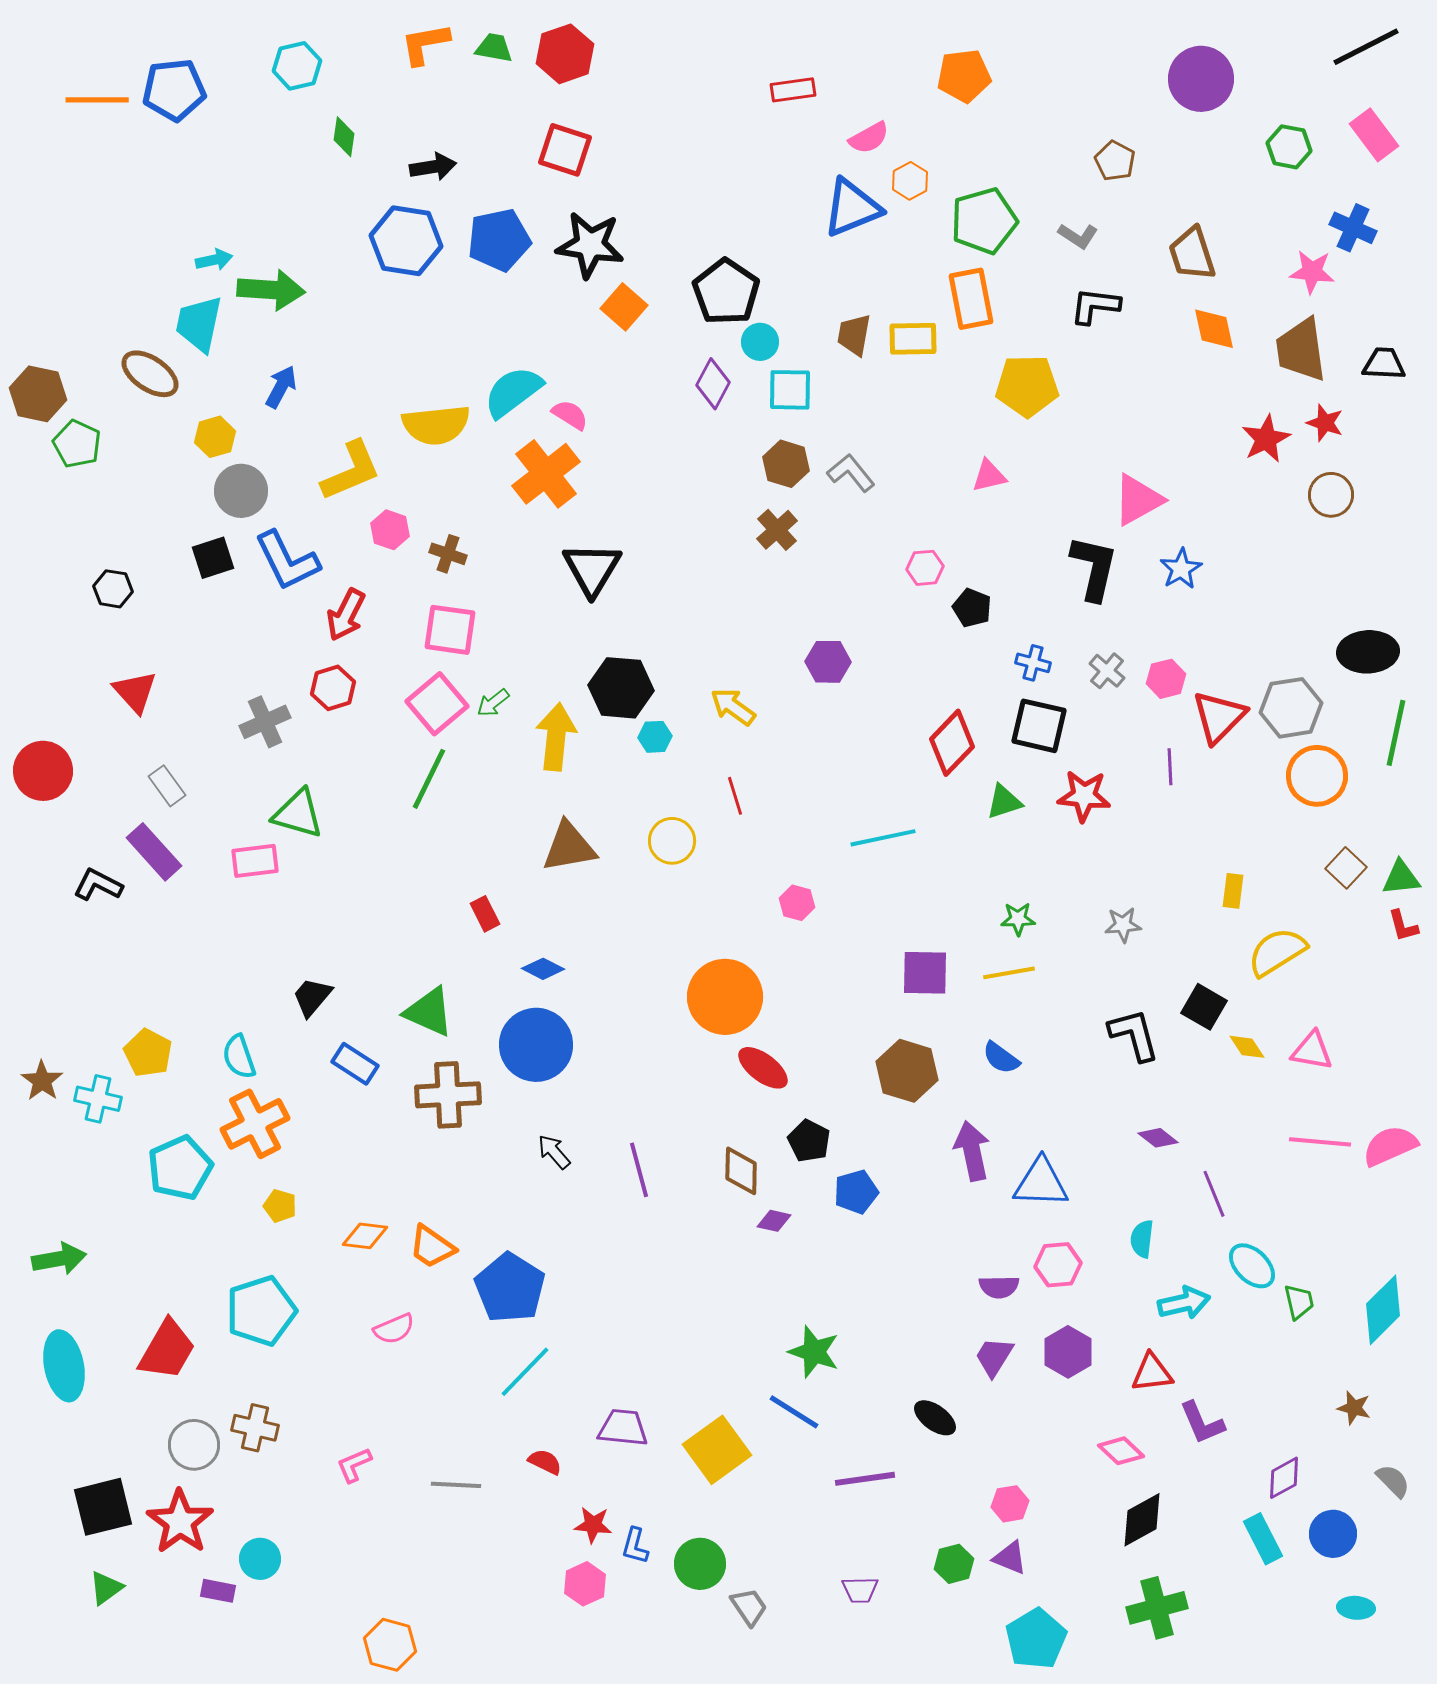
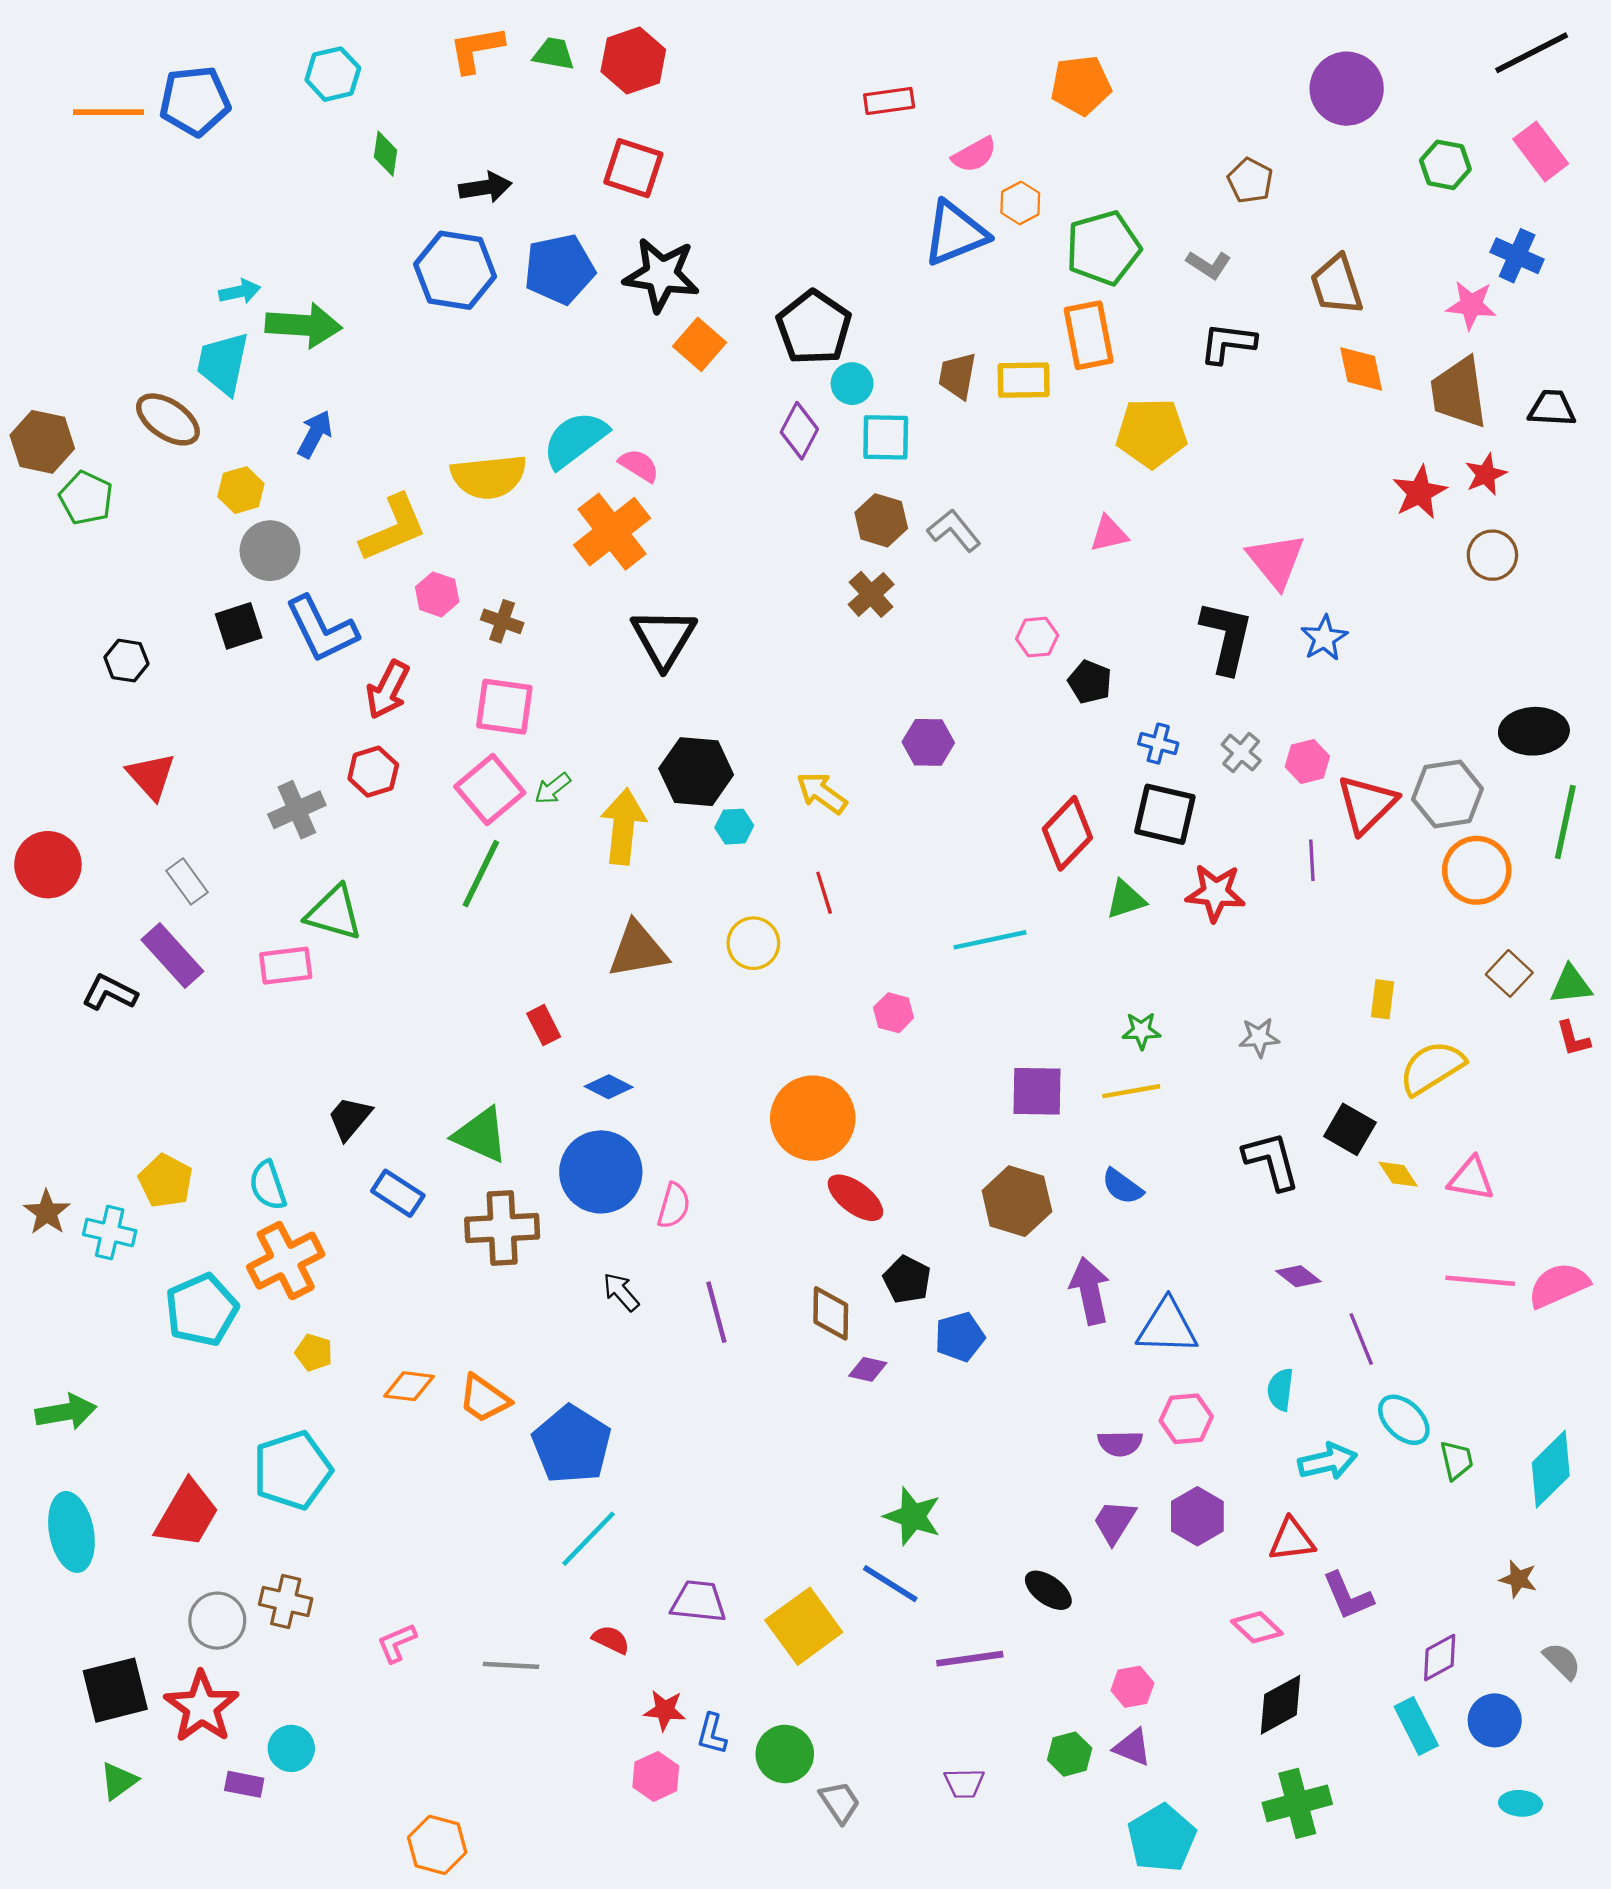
red star: (1325, 423) -> (1486, 474), turned 30
pink triangle: (1138, 500) -> (1276, 561), turned -40
pink semicircle: (394, 1329) -> (674, 1206), moved, turned -51

